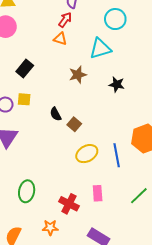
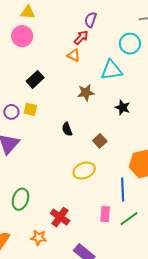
black semicircle: (56, 114) -> (67, 129), moved
brown square: (74, 124) -> (100, 141), moved
blue line: (117, 155) -> (123, 189), moved
pink rectangle: (98, 193) -> (105, 214), moved

